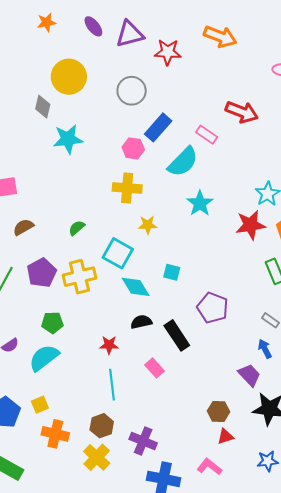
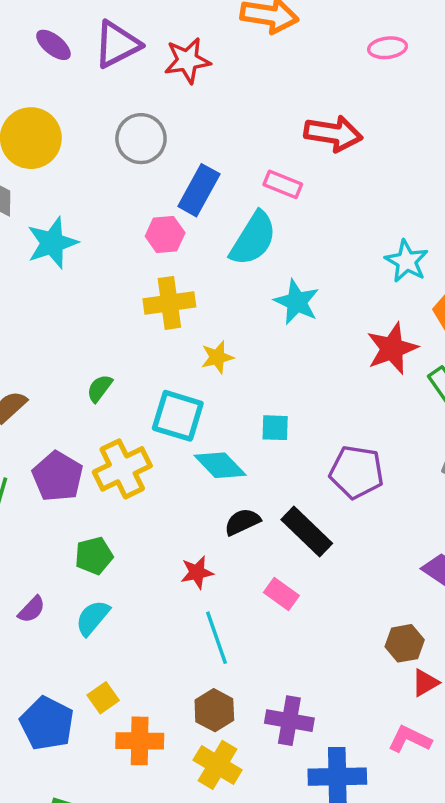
red star: (250, 225) -> (392, 348), moved
cyan semicircle: (44, 358) -> (93, 618), size x0.7

